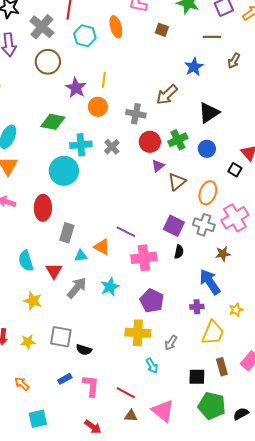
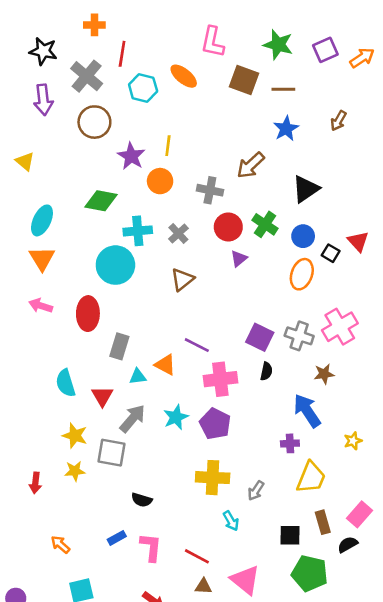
orange ellipse: (116, 27) -> (184, 76), turned -35
brown square: (162, 30) -> (244, 80), size x1.6
brown line: (212, 37) -> (283, 89), moved
green cross: (178, 140) -> (265, 224), turned -30
black square: (235, 170) -> (331, 253), moved
brown triangle: (177, 182) -> (182, 279), moved
orange ellipse: (208, 193) -> (302, 274), moved
purple pentagon: (152, 301) -> (215, 424), moved
yellow star: (236, 310) -> (353, 441), moved
gray square: (61, 337) -> (112, 453), moved
yellow star: (28, 342) -> (75, 471), moved
black semicircle: (241, 414) -> (348, 544), moved

